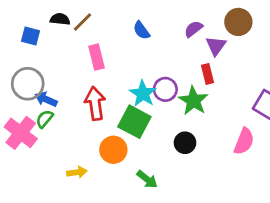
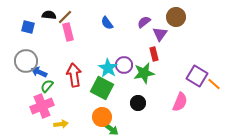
pink rectangle: (97, 57) -> (68, 32), moved
green star: (193, 101) -> (144, 73), turned 30
green semicircle: (45, 119) -> (47, 86), moved
pink cross: (21, 133) -> (42, 106), moved, turned 30
orange circle: (113, 150) -> (102, 117), moved

